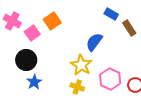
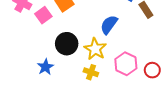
black circle: (26, 60) -> (67, 44), moved

